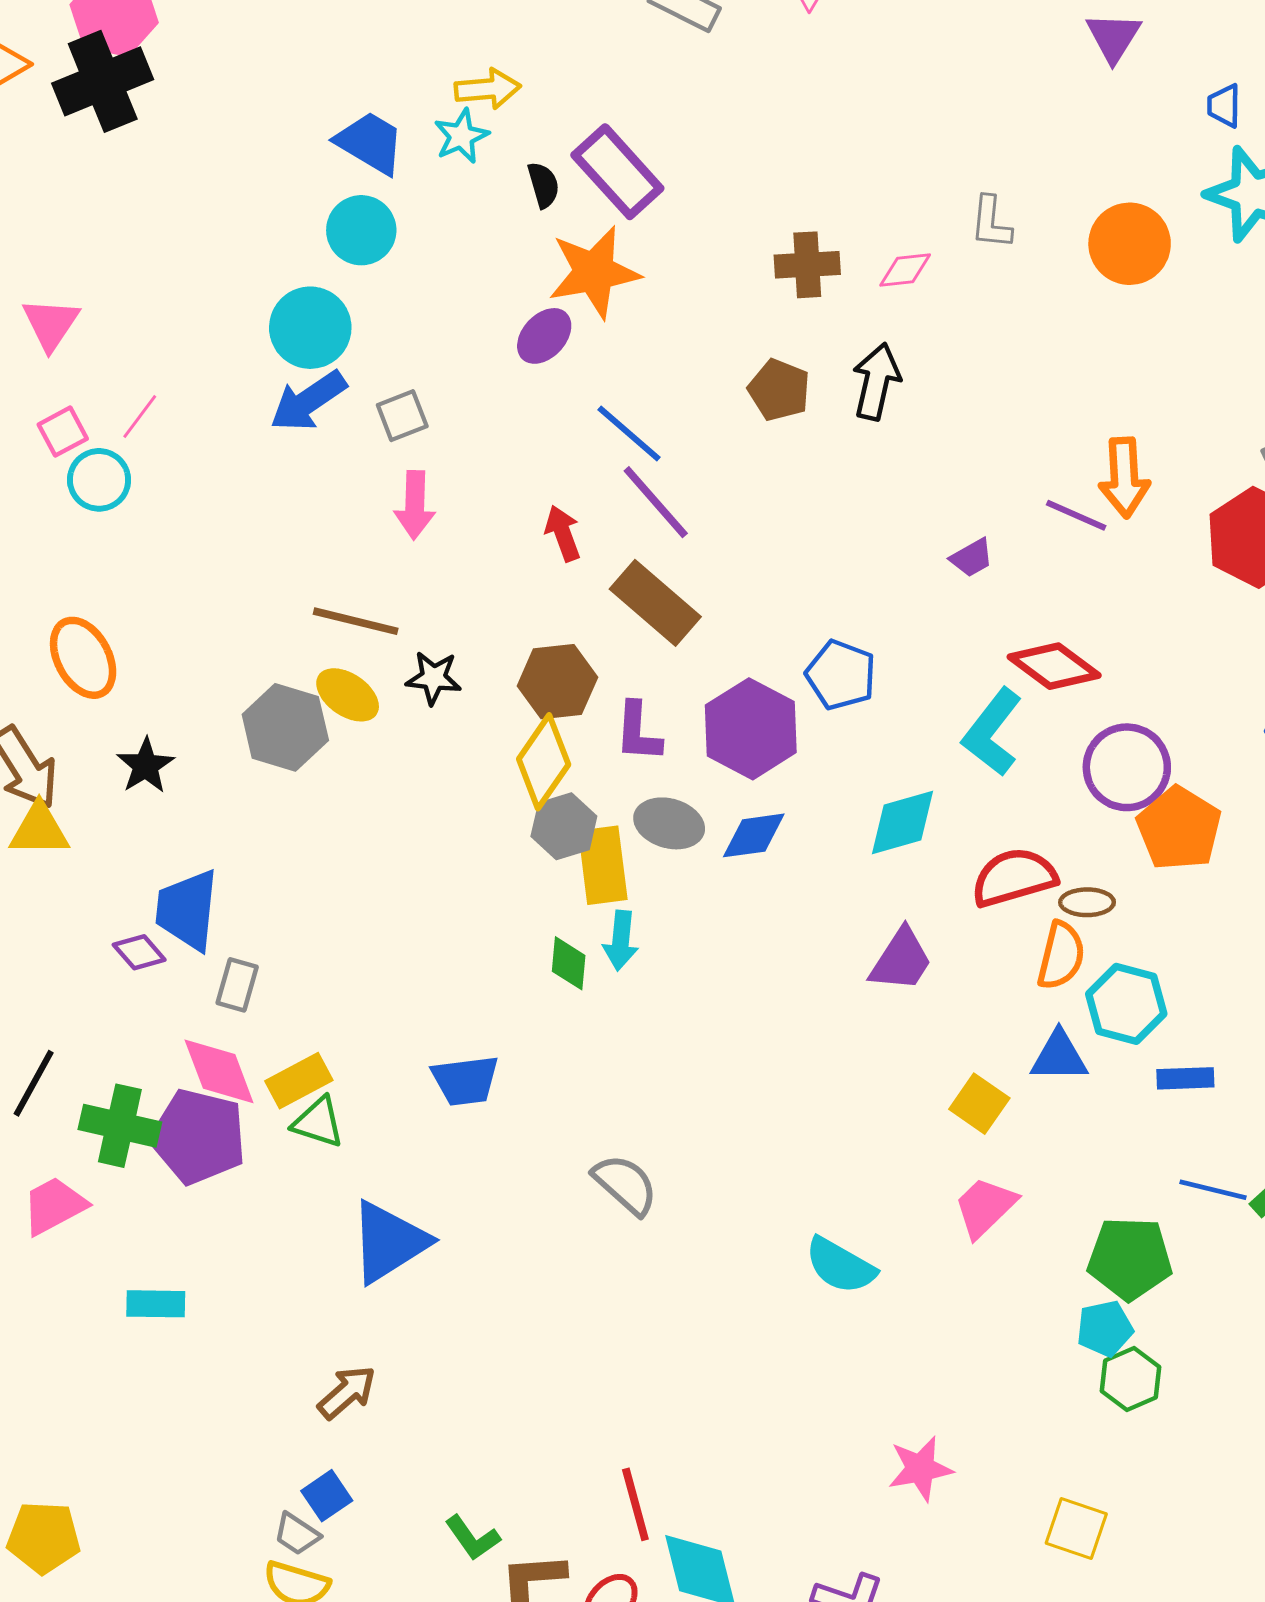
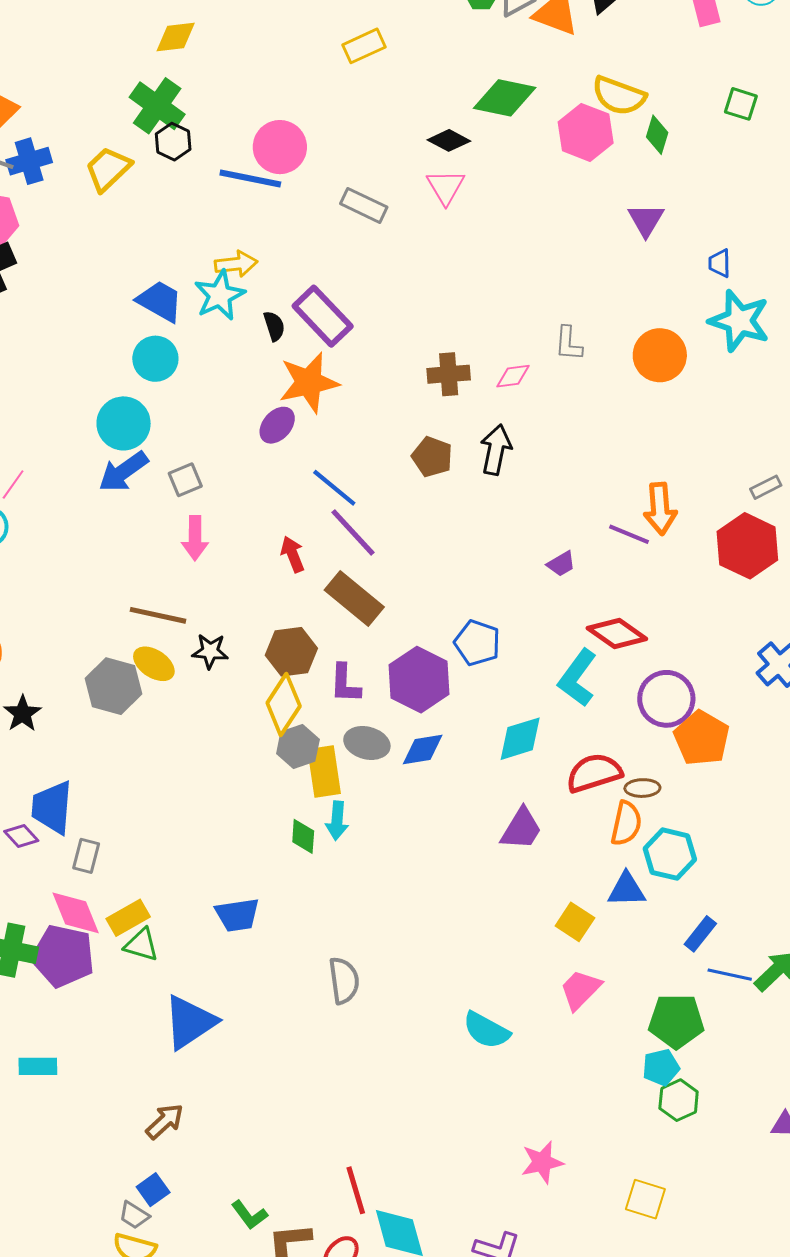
cyan star: (461, 136) -> (220, 295), size x1.4
blue rectangle: (1185, 1078) -> (700, 934), moved, turned -48
gray semicircle: (625, 1184) -> (344, 981), turned 42

